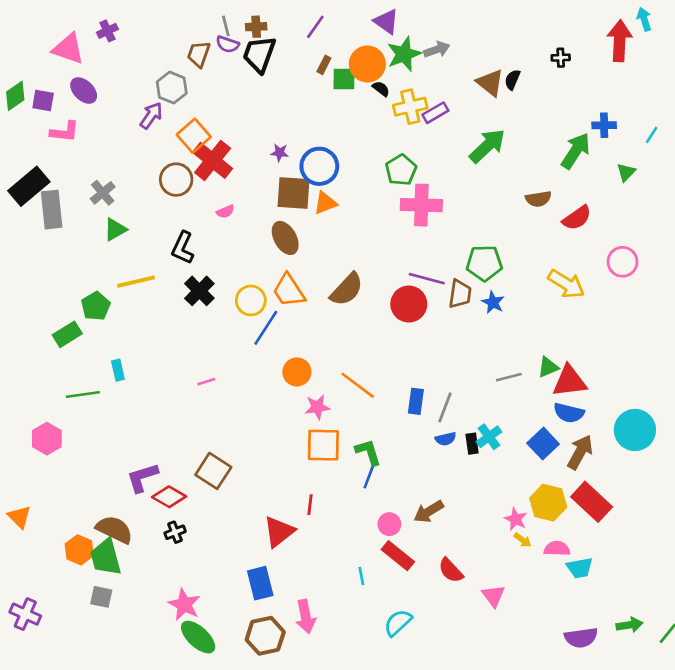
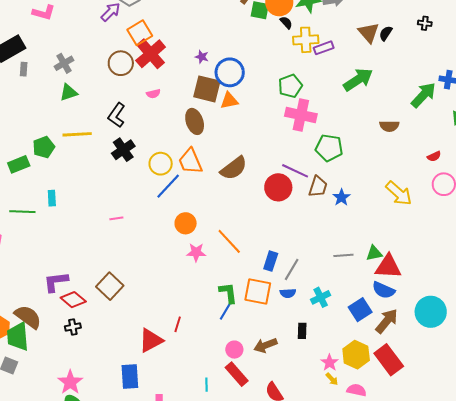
gray rectangle: (52, 210) -> (24, 69), size x0.5
red semicircle: (577, 218) -> (434, 156), moved, size x0.6
green pentagon: (484, 263) -> (329, 148), moved
black rectangle: (472, 444) -> (302, 331), moved
orange square: (323, 445) -> (258, 291), moved

